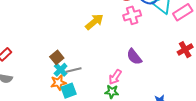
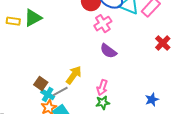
yellow arrow: (94, 22) -> (74, 75), moved
purple semicircle: (134, 57) -> (108, 51), moved

